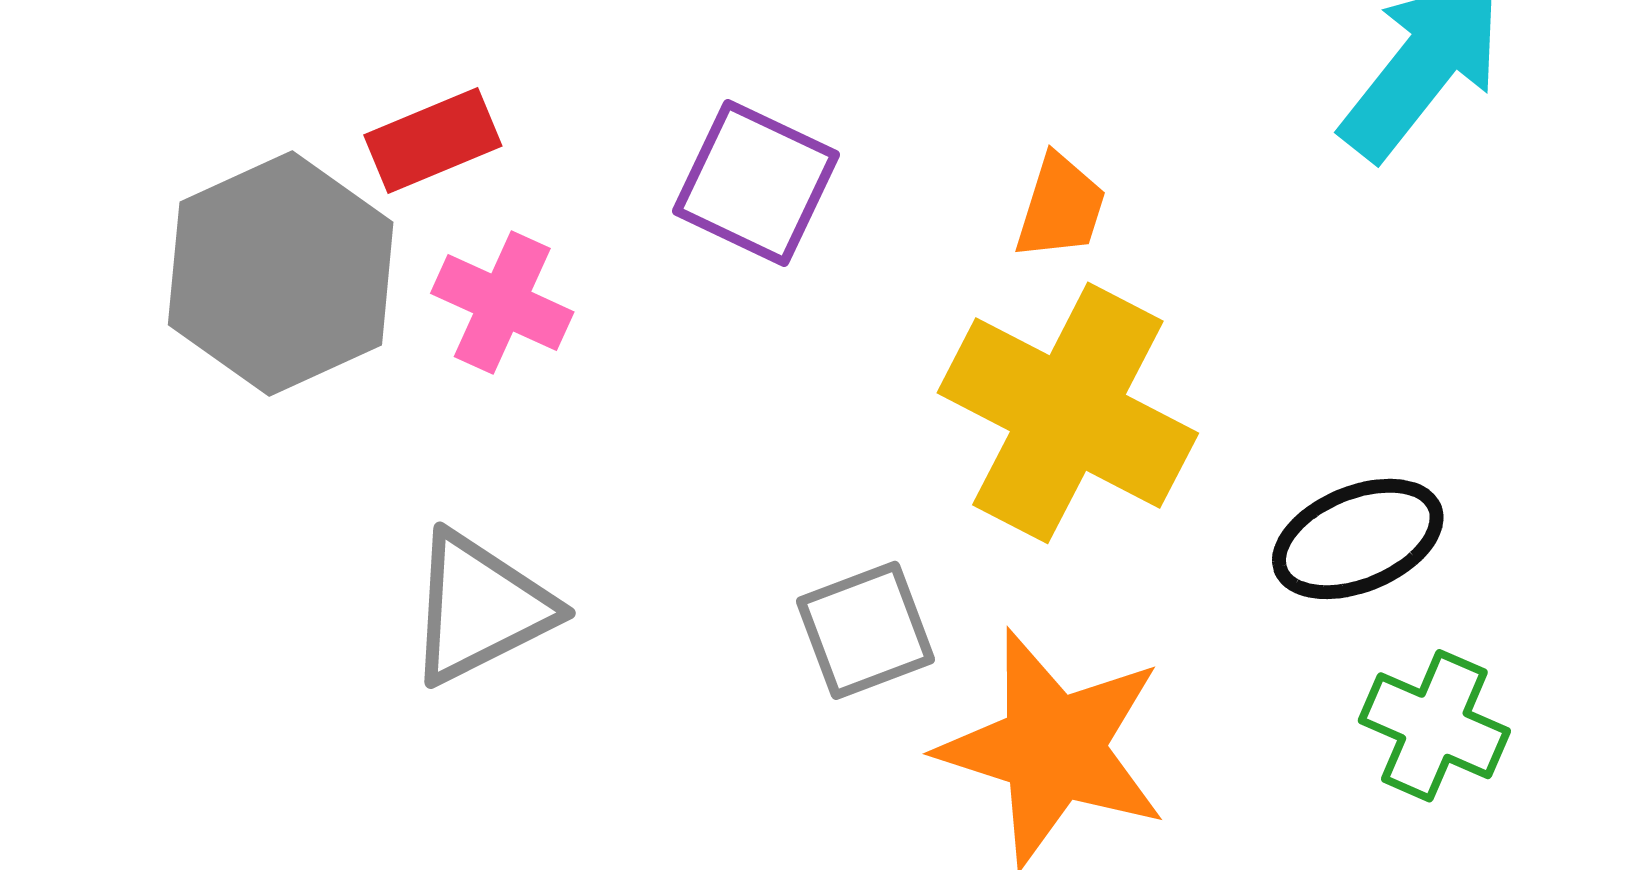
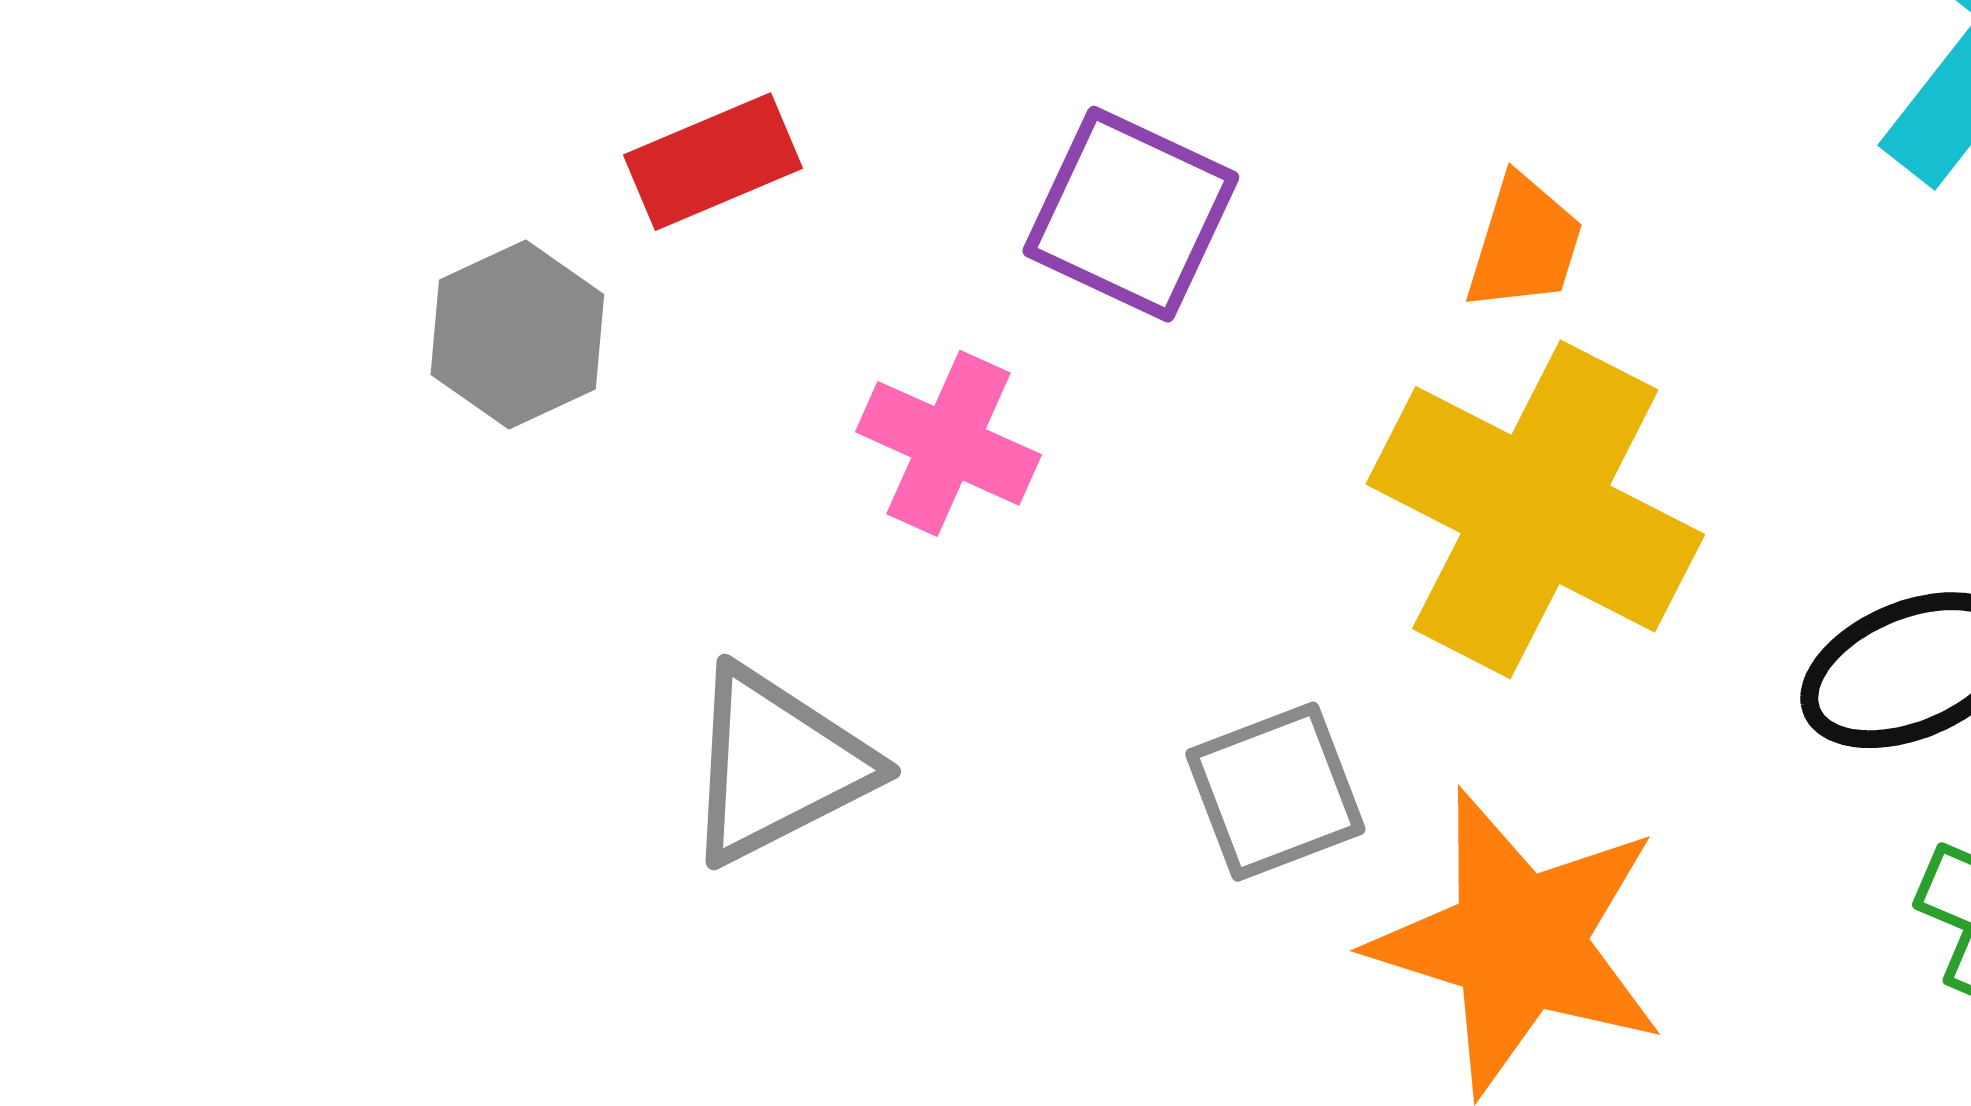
gray hexagon: (281, 274) -> (517, 334), size x0.6
pink cross: (502, 303) -> (948, 443), moved

